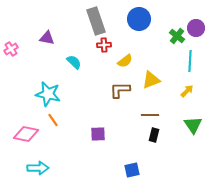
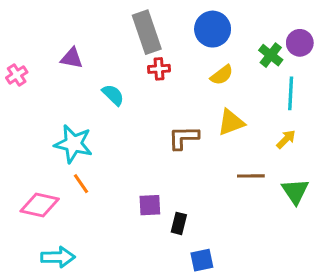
yellow semicircle: (125, 61) -> (222, 75), moved
brown line: (150, 115) -> (251, 176), moved
black rectangle: (154, 135) -> (179, 223), moved

